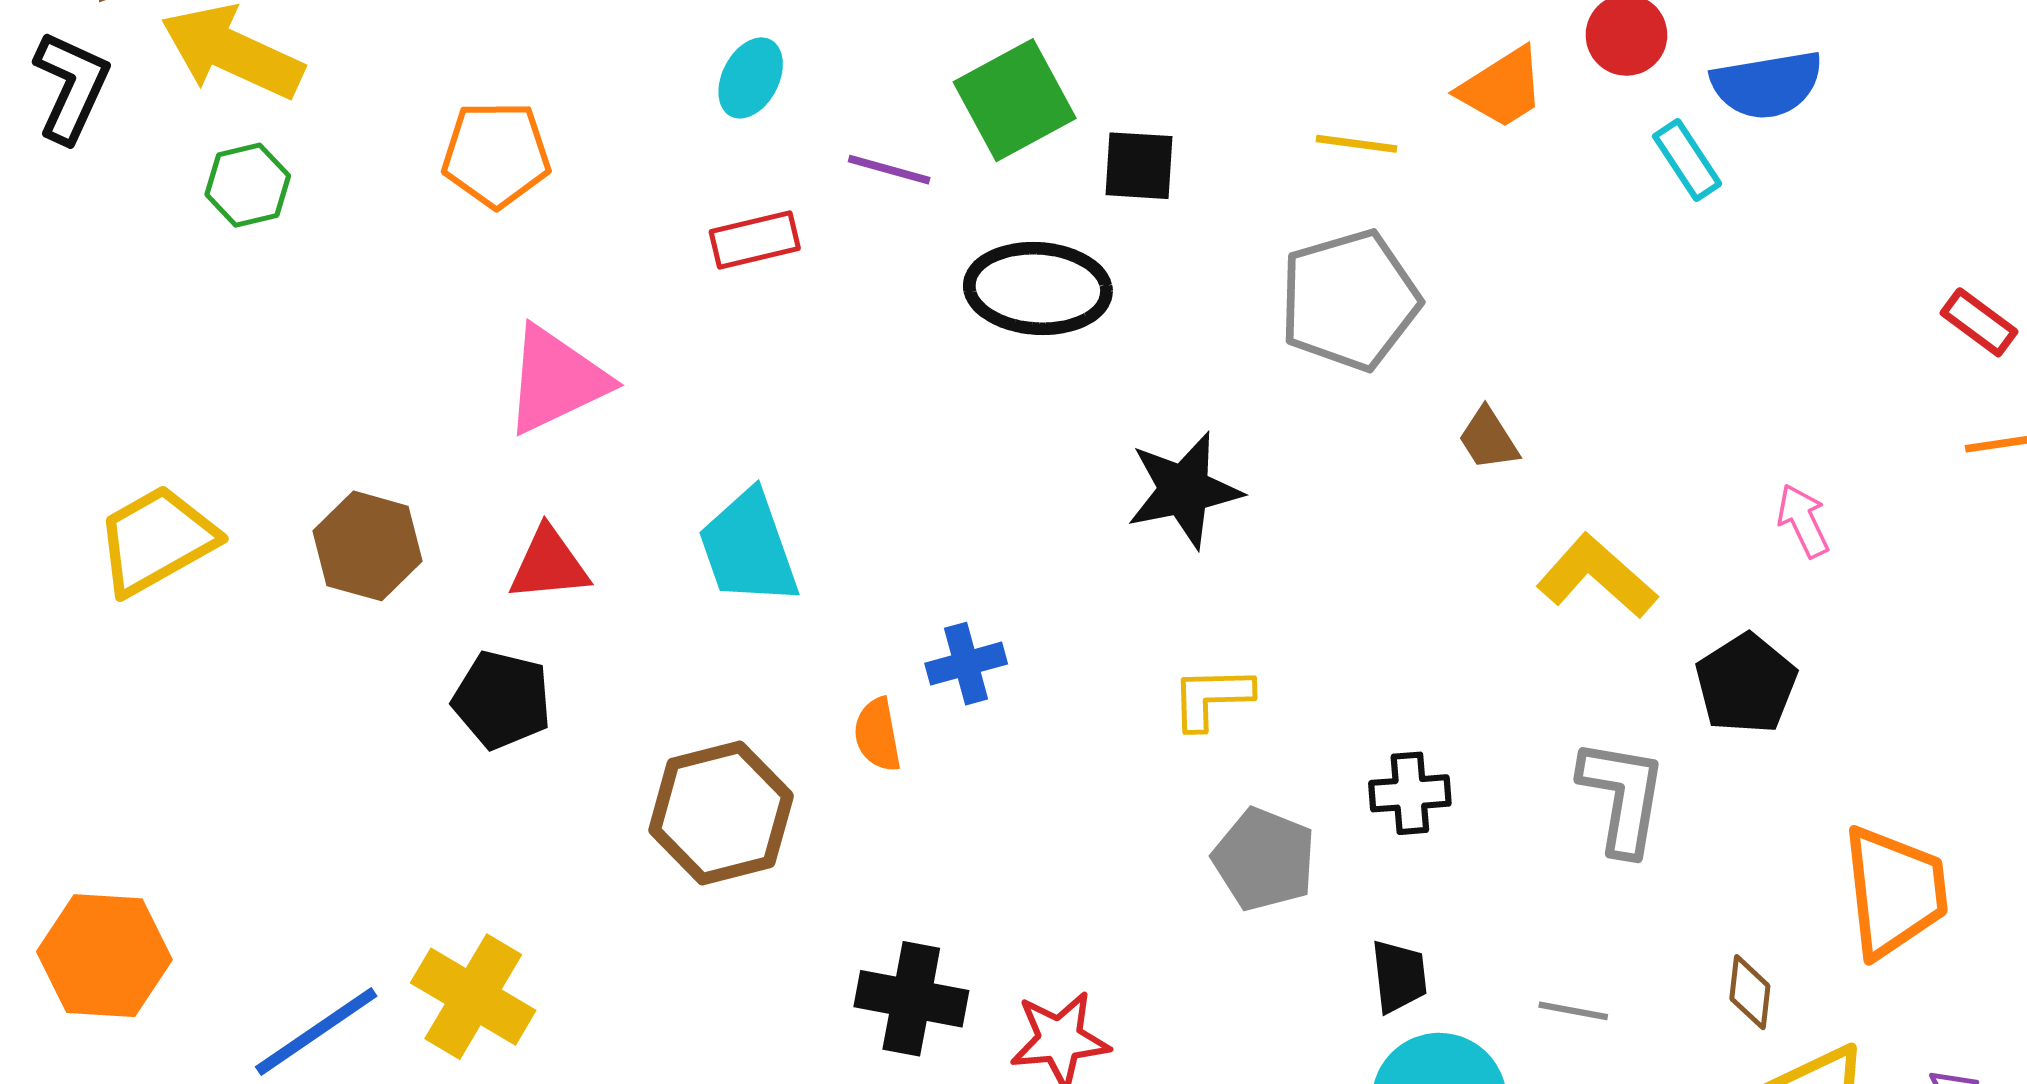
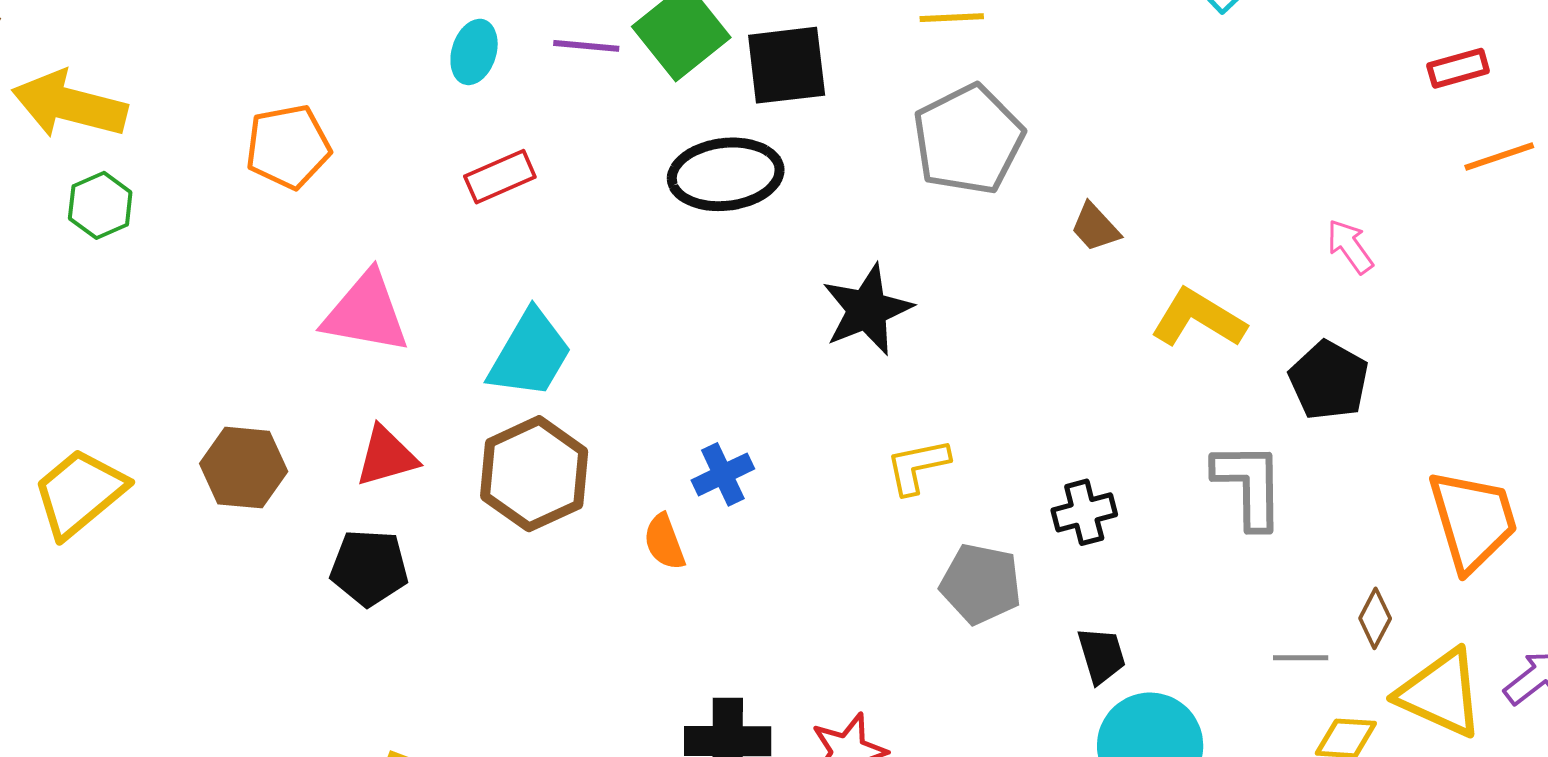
black square: (1139, 166) -> (787, 65), size x1.4
purple line: (889, 170) -> (586, 46), moved
red rectangle: (1979, 322) -> (1458, 68), turned -42
pink triangle: (556, 380) -> (366, 313), turned 46
cyan trapezoid: (748, 548) -> (530, 354), moved, turned -120
brown hexagon: (721, 813) -> (534, 474), moved
brown diamond: (1750, 992) -> (1375, 618), turned 32
gray line: (1573, 1011) -> (1301, 658), moved

